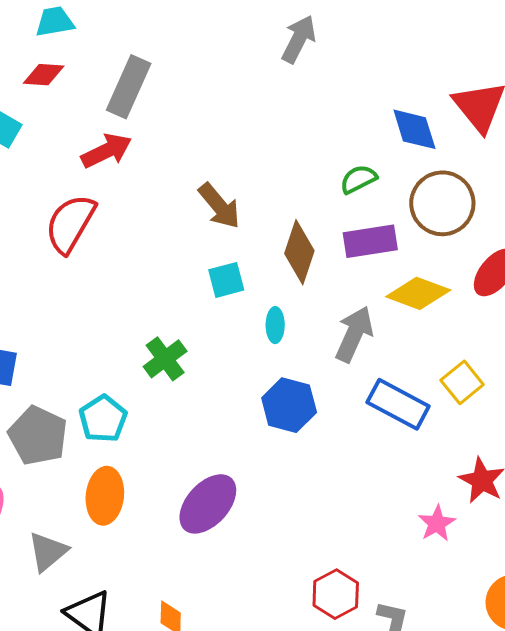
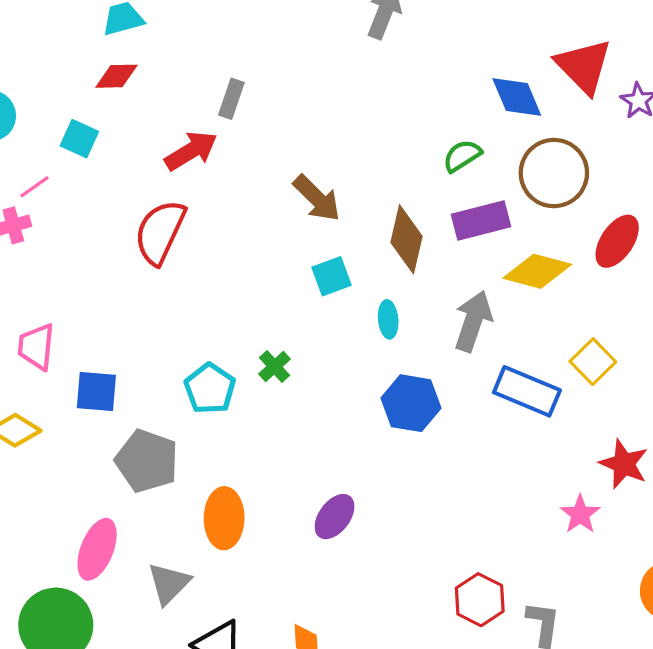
gray rectangle: (129, 87) -> (231, 99), moved, size x0.6
green cross: (165, 359) -> (274, 366), size x0.7
cyan pentagon: (103, 419) -> (210, 389), moved
purple ellipse: (208, 504) -> (335, 517), size x0.7

